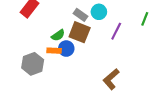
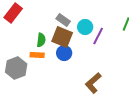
cyan circle: (99, 12) -> (85, 27), moved
green semicircle: (58, 35) -> (41, 40), turned -48
blue circle: (66, 49) -> (64, 53), moved

